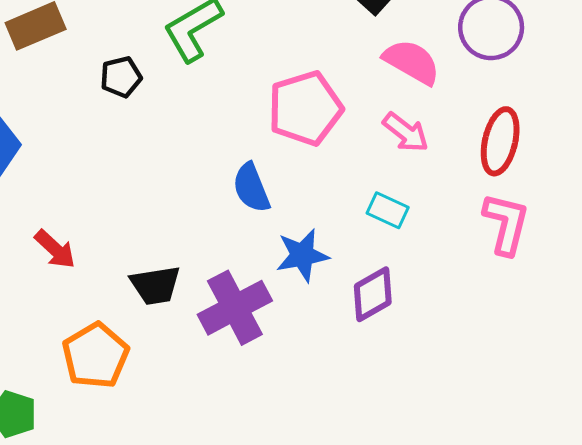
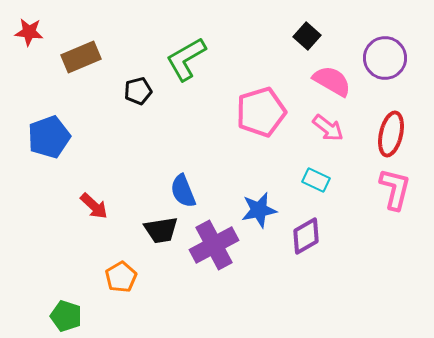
blue semicircle: (251, 188) -> (183, 191), moved
orange pentagon: (95, 356) -> (121, 277), size x0.7

